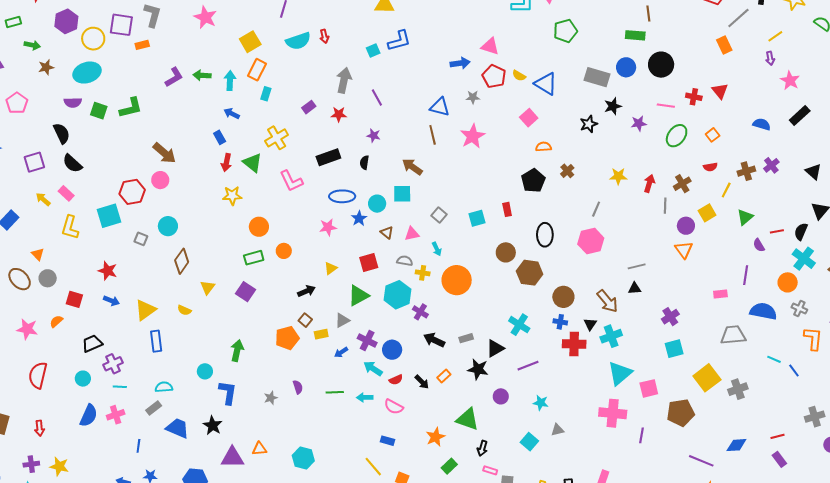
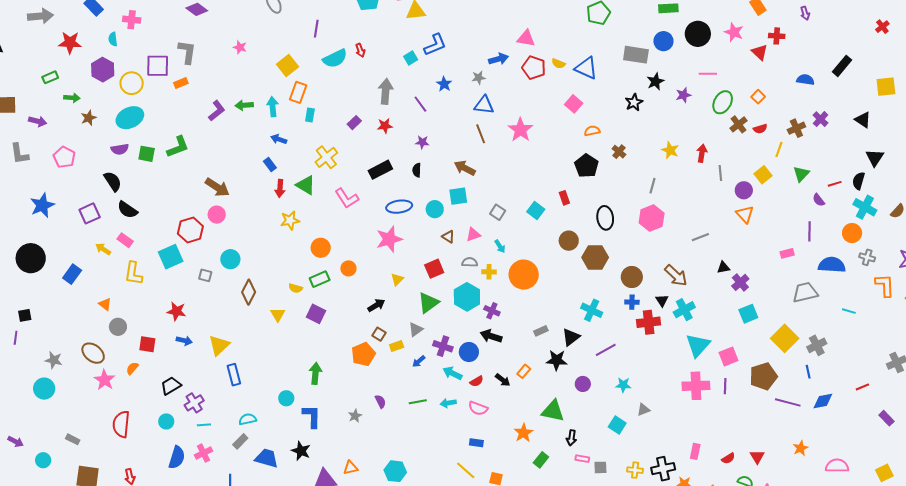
pink star: (205, 17) -> (240, 47), size x0.6
pink star: (790, 80) -> (734, 32), moved
gray star: (473, 97) -> (479, 78), moved
red cross: (694, 97) -> (777, 36), moved
yellow star: (618, 176) -> (670, 150), turned 30
brown cross: (682, 184) -> (739, 124), moved
blue star: (359, 218) -> (444, 84), moved
cyan square: (477, 218) -> (536, 211), turned -30
pink star: (328, 227) -> (389, 239), size x1.5
brown ellipse: (20, 279) -> (93, 353), moved
black triangle: (635, 288) -> (723, 267), moved
yellow semicircle: (184, 310) -> (296, 288), moved
pink star: (27, 329) -> (105, 380), turned 30
black arrow: (434, 340) -> (491, 336), moved
blue line: (794, 370) -> (808, 372), moved, turned 32
purple line: (641, 435) -> (725, 386), moved
purple rectangle: (779, 459) -> (886, 418), moved
purple line: (701, 461) -> (788, 402), moved

